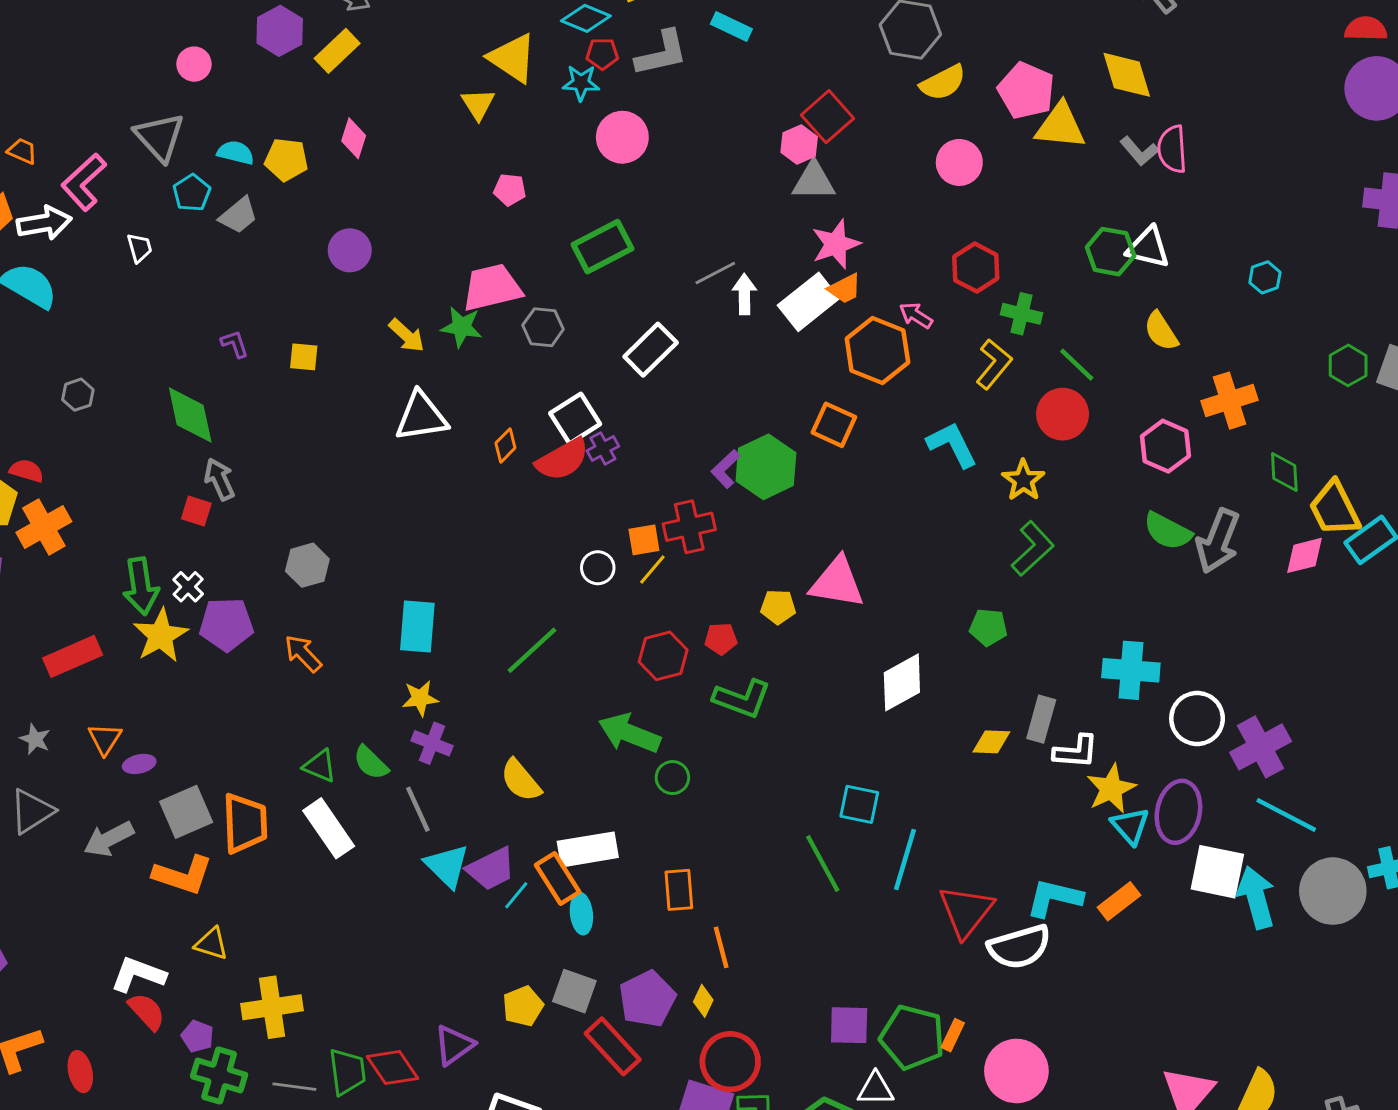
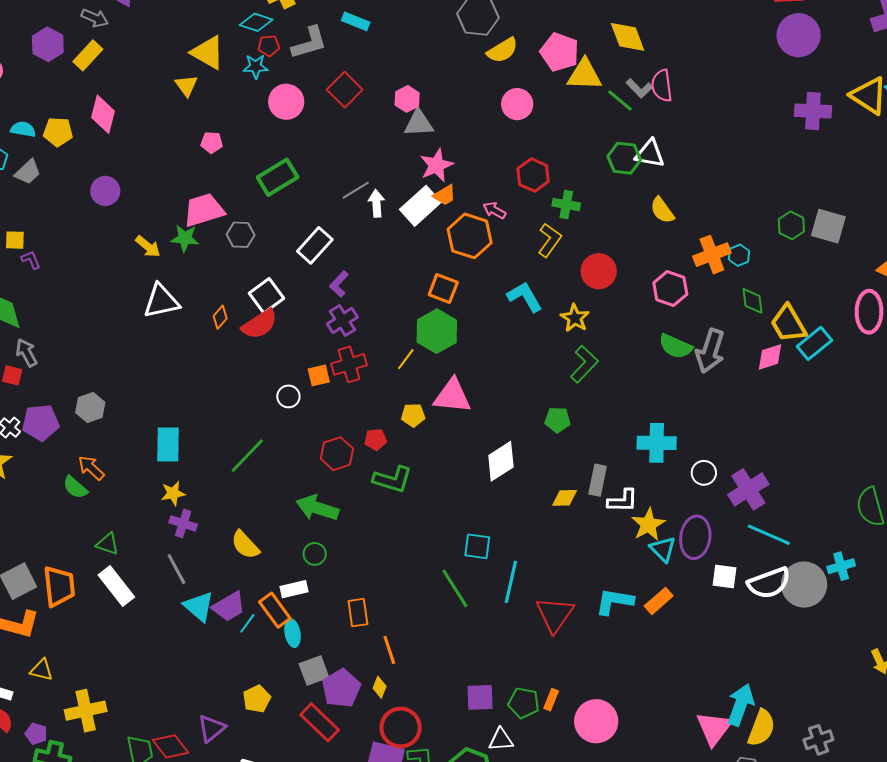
red square: (828, 117) -> (345, 90), moved
pink diamond: (354, 138) -> (103, 114), size x1.4
cyan hexagon: (1265, 277) -> (739, 255), moved
yellow square: (304, 357) -> (15, 240), moved
green line: (1077, 365) -> (620, 100), moved
purple cross: (603, 448) -> (342, 321), moved, size x1.4
green hexagon: (766, 467) -> (437, 331), moved
purple L-shape: (726, 469) -> (339, 284), moved
yellow line: (652, 569) -> (406, 359), moved
purple pentagon: (226, 624) -> (41, 423), moved
white circle: (1197, 718) -> (704, 473), size x0.7
green semicircle: (371, 763) -> (75, 487), moved
green circle: (672, 778) -> (315, 554), moved
white rectangle: (588, 849) -> (294, 589), size x0.7
white square: (1217, 872) -> (724, 576), size x0.7
cyan arrow: (1256, 897) -> (741, 705), moved, turned 39
white semicircle: (1019, 947) -> (769, 583), moved
gray square: (574, 991) -> (314, 670), moved, turned -36
green pentagon: (912, 1037) -> (524, 703), size x0.7

